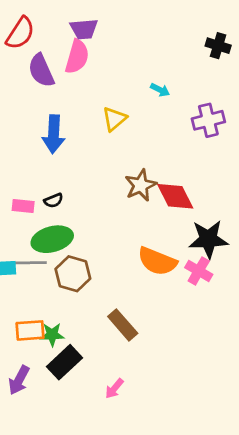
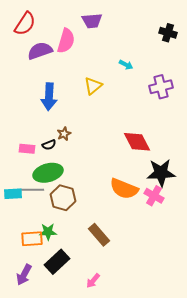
purple trapezoid: (84, 29) -> (92, 21), moved
purple semicircle: (41, 71) -> (40, 51), turned 95
brown star: (141, 185) -> (64, 134), moved, size x0.6
green star: (52, 335) -> (48, 232), moved

